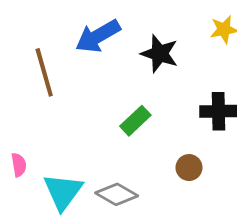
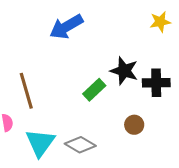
black star: (160, 54) -> (124, 71), moved
brown line: (44, 72) -> (26, 91), moved

